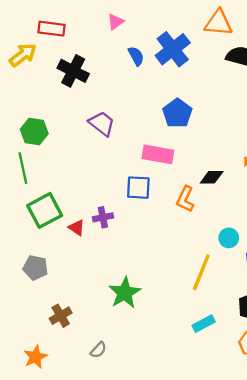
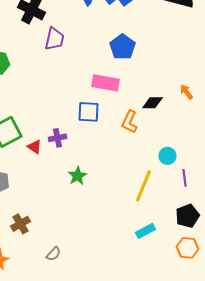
purple trapezoid: (102, 124) -> (54, 39), moved, turned 65
green star: (125, 293) -> (77, 176), moved, size x0.7

